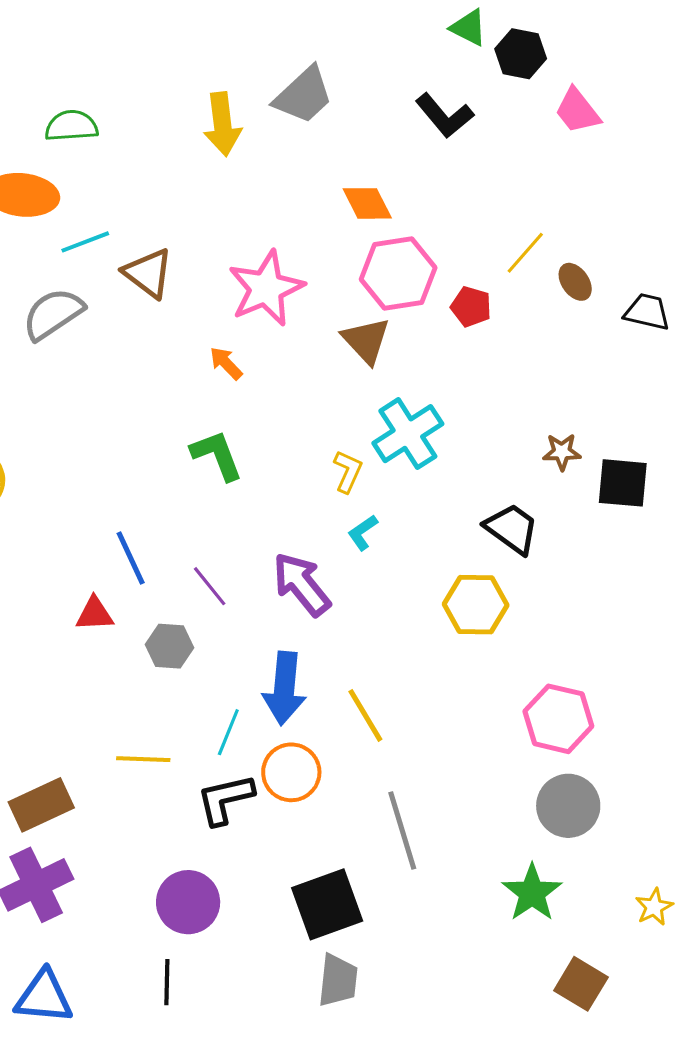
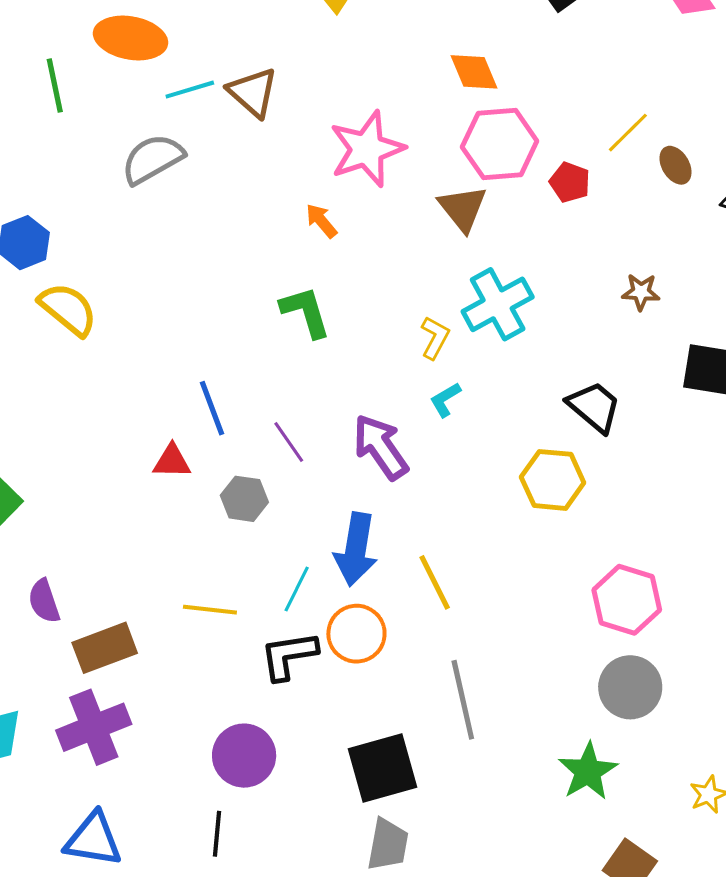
brown triangle: (148, 273) -> (253, 92), moved
brown star: (562, 452) -> (641, 292), moved

